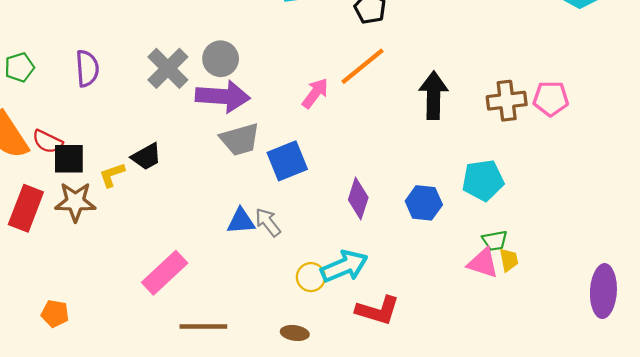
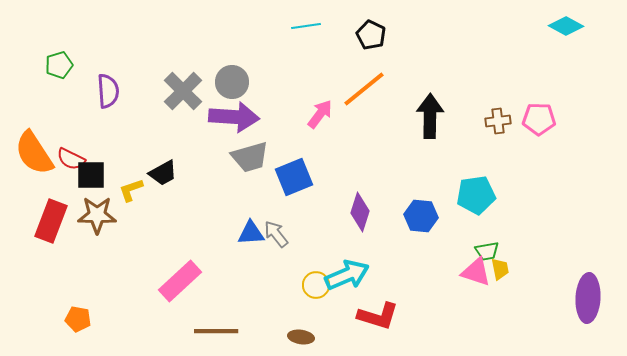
green pentagon: (19, 67) -> (59, 65), moved
brown cross: (507, 101) -> (498, 121), size x0.7

